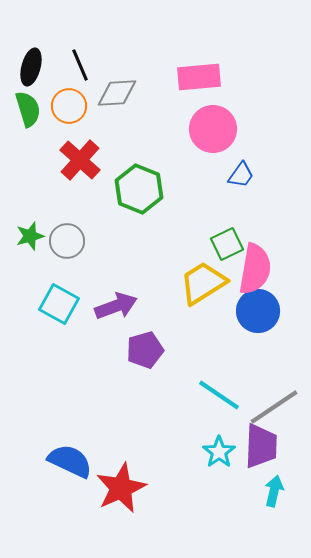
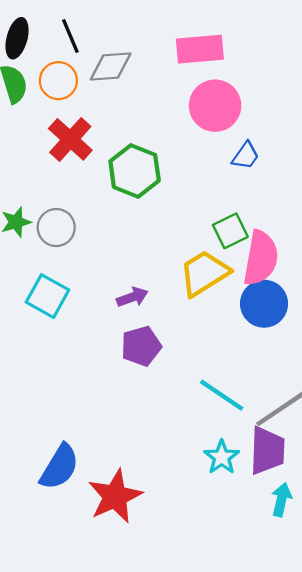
purple arrow: (116, 306) -> (132, 297), moved, size x0.7
blue semicircle: (70, 461) -> (59, 467), turned 96

